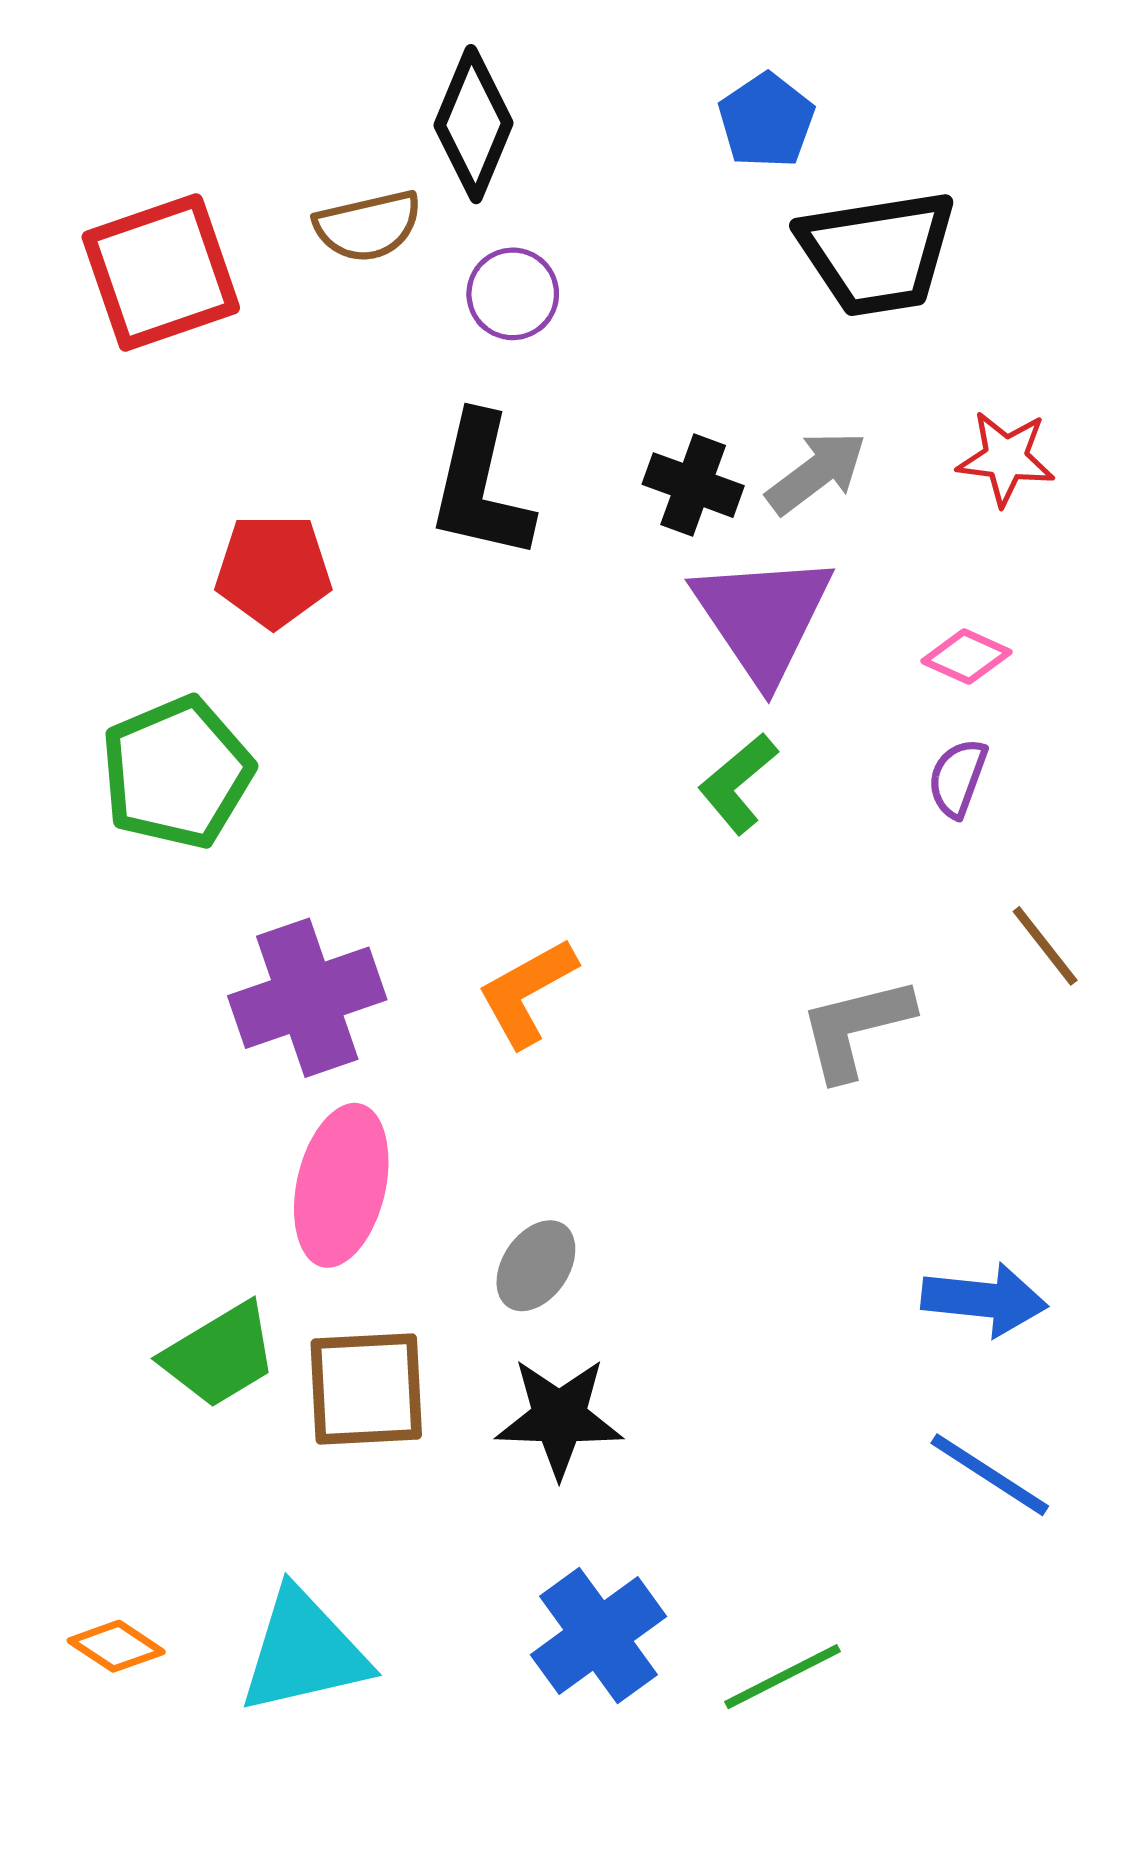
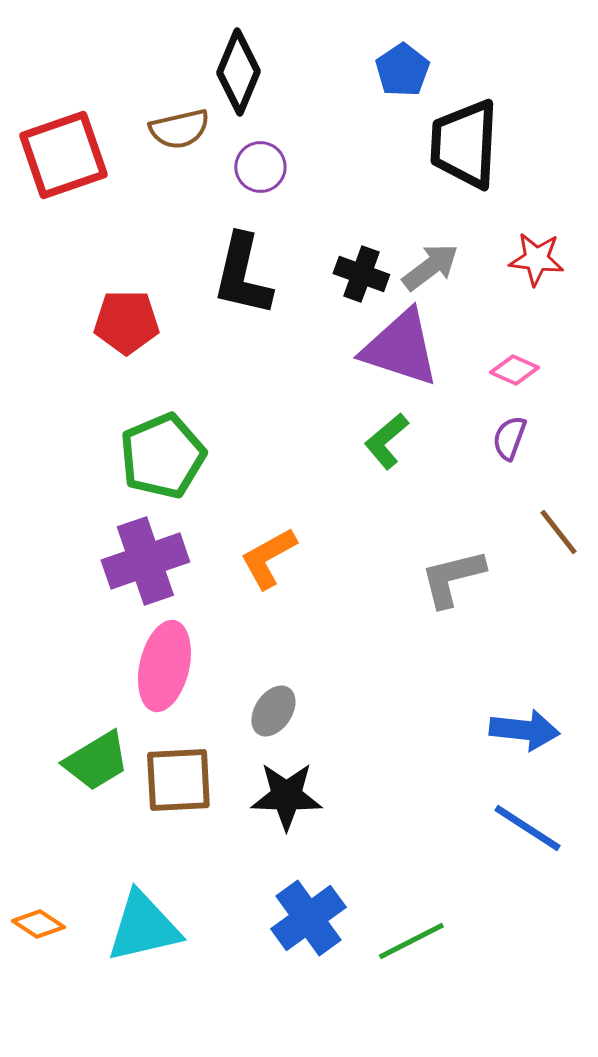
black trapezoid: (877, 253) -> (464, 144), turned 102
purple triangle: (763, 617) -> (400, 348), turned -38
green pentagon: (177, 773) -> (162, 456), moved

